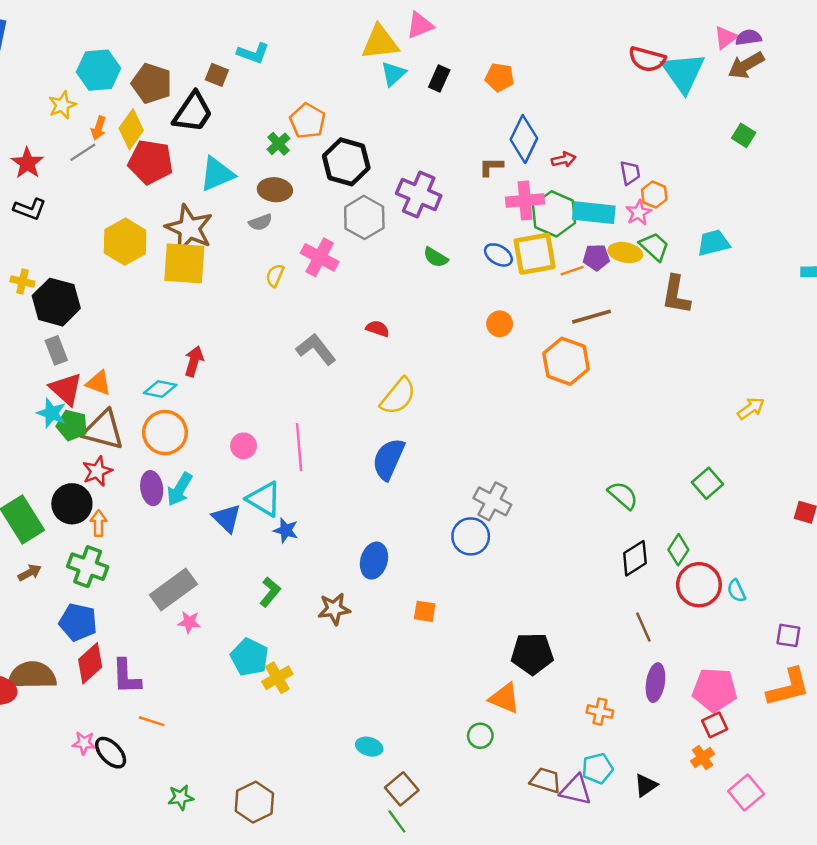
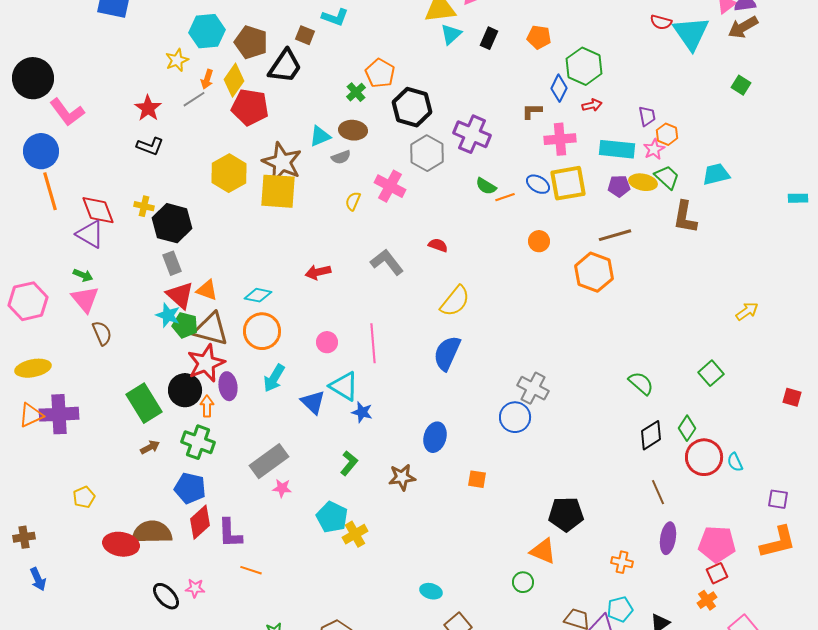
red semicircle: (647, 59) -> (661, 22), size x0.7
blue diamond: (524, 139) -> (559, 88), size x0.7
cyan triangle: (217, 174) -> (320, 136), moved, size x0.7
green hexagon: (554, 214) -> (584, 66), moved
orange line: (572, 271) -> (505, 197), moved
red arrow: (194, 361) -> (318, 272), moved, turned -120
red star: (97, 471) -> (206, 363), size x1.5
purple ellipse: (152, 488) -> (228, 386), moved
black ellipse: (111, 753) -> (166, 596), moved

